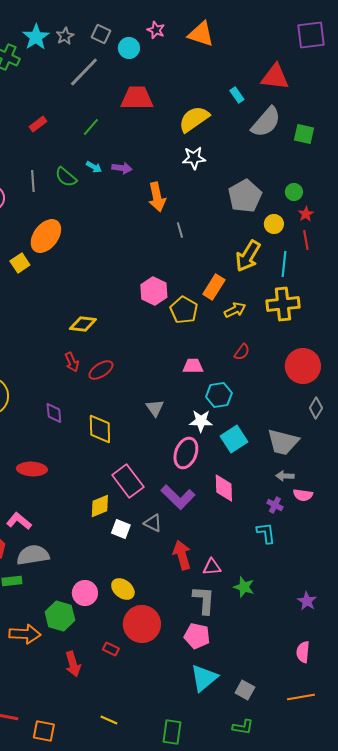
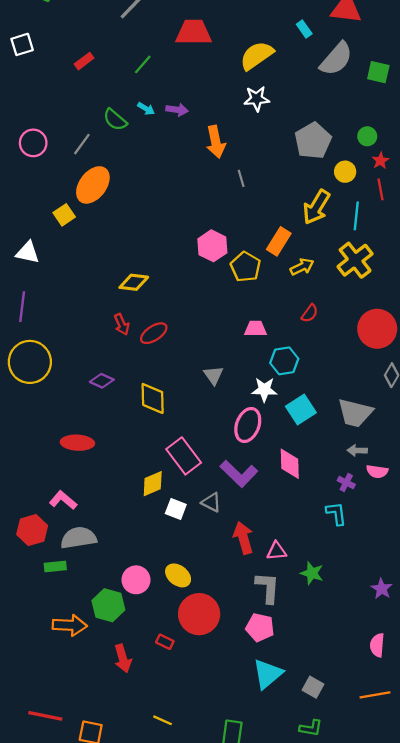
gray line: (33, 181) -> (82, 144), moved, turned 40
yellow cross: (283, 304) -> (355, 260), turned -32
purple diamond: (54, 413) -> (102, 381), turned -60

